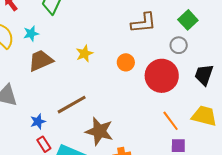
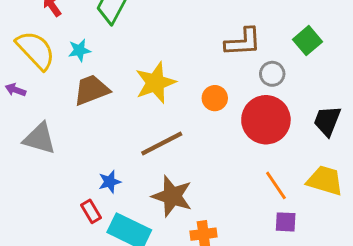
gray circle: (179, 45) -> (272, 74), moved
yellow star: (84, 54) -> (155, 83), size x1.6
brown line: (72, 105) -> (162, 144), moved
blue star: (38, 122) -> (110, 182), moved

